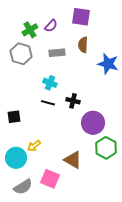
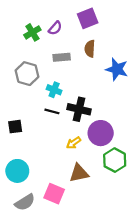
purple square: (81, 17) -> (88, 18), turned -30
gray hexagon: (21, 54) -> (27, 74), moved
black cross: (73, 101) -> (79, 109), size x1.5
yellow arrow: (34, 146) -> (74, 143), moved
brown triangle: (73, 160) -> (79, 173), turned -42

